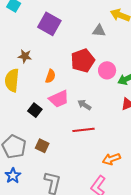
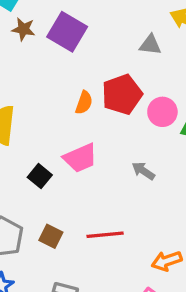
brown star: (25, 56) -> (23, 29), moved
orange semicircle: (50, 76) -> (84, 103), moved
gray arrow: (84, 105) -> (143, 171), moved
red line: (83, 130) -> (105, 235), moved

